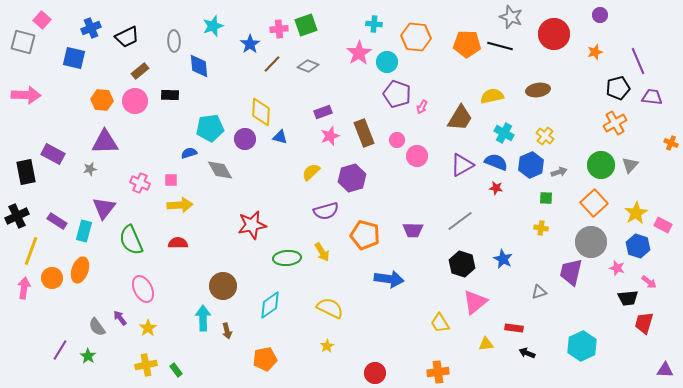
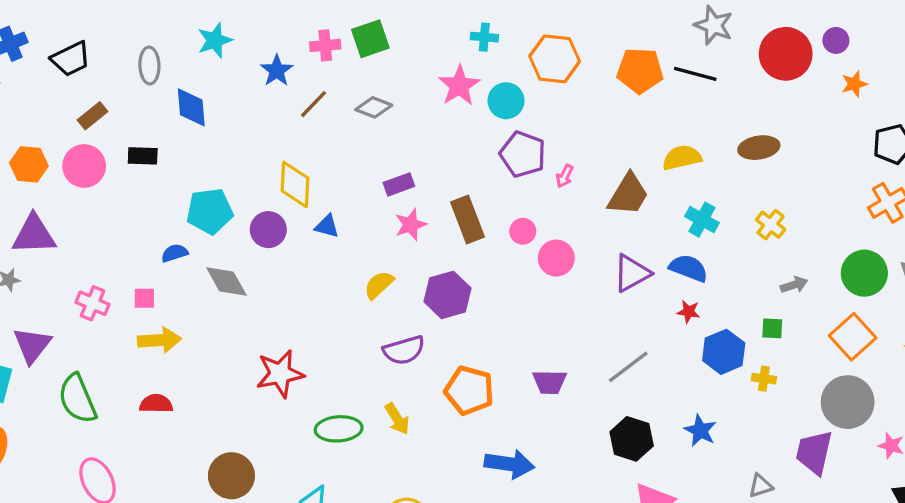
purple circle: (600, 15) -> (836, 40), moved
blue hexagon: (531, 165) -> (724, 352), moved

